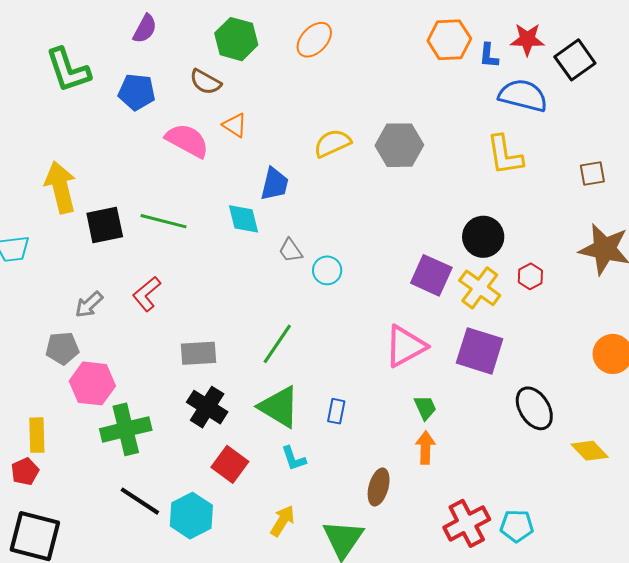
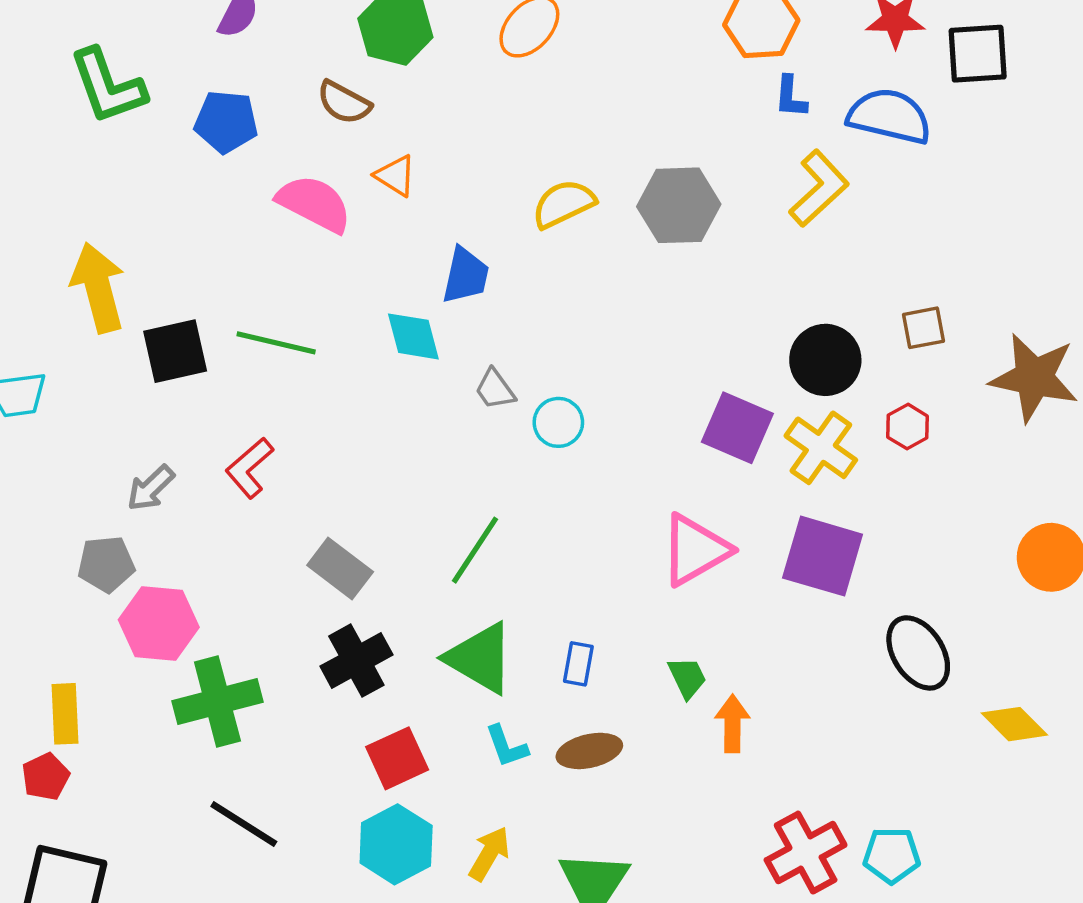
blue L-shape: (489, 56) -> (791, 97), moved
black square: (575, 60) -> (978, 54), turned 33
yellow L-shape: (505, 155) -> (819, 188), moved, turned -123
brown square: (592, 173) -> (923, 328), moved
gray rectangle: (199, 353) -> (340, 568), turned 42
black cross: (207, 407) -> (356, 661), turned 30
green trapezoid: (425, 408) -> (687, 678), moved
red square: (230, 464) -> (397, 758), turned 30
brown ellipse: (379, 487) -> (589, 751), moved, turned 63
cyan hexagon: (191, 516) -> (396, 844), moved

